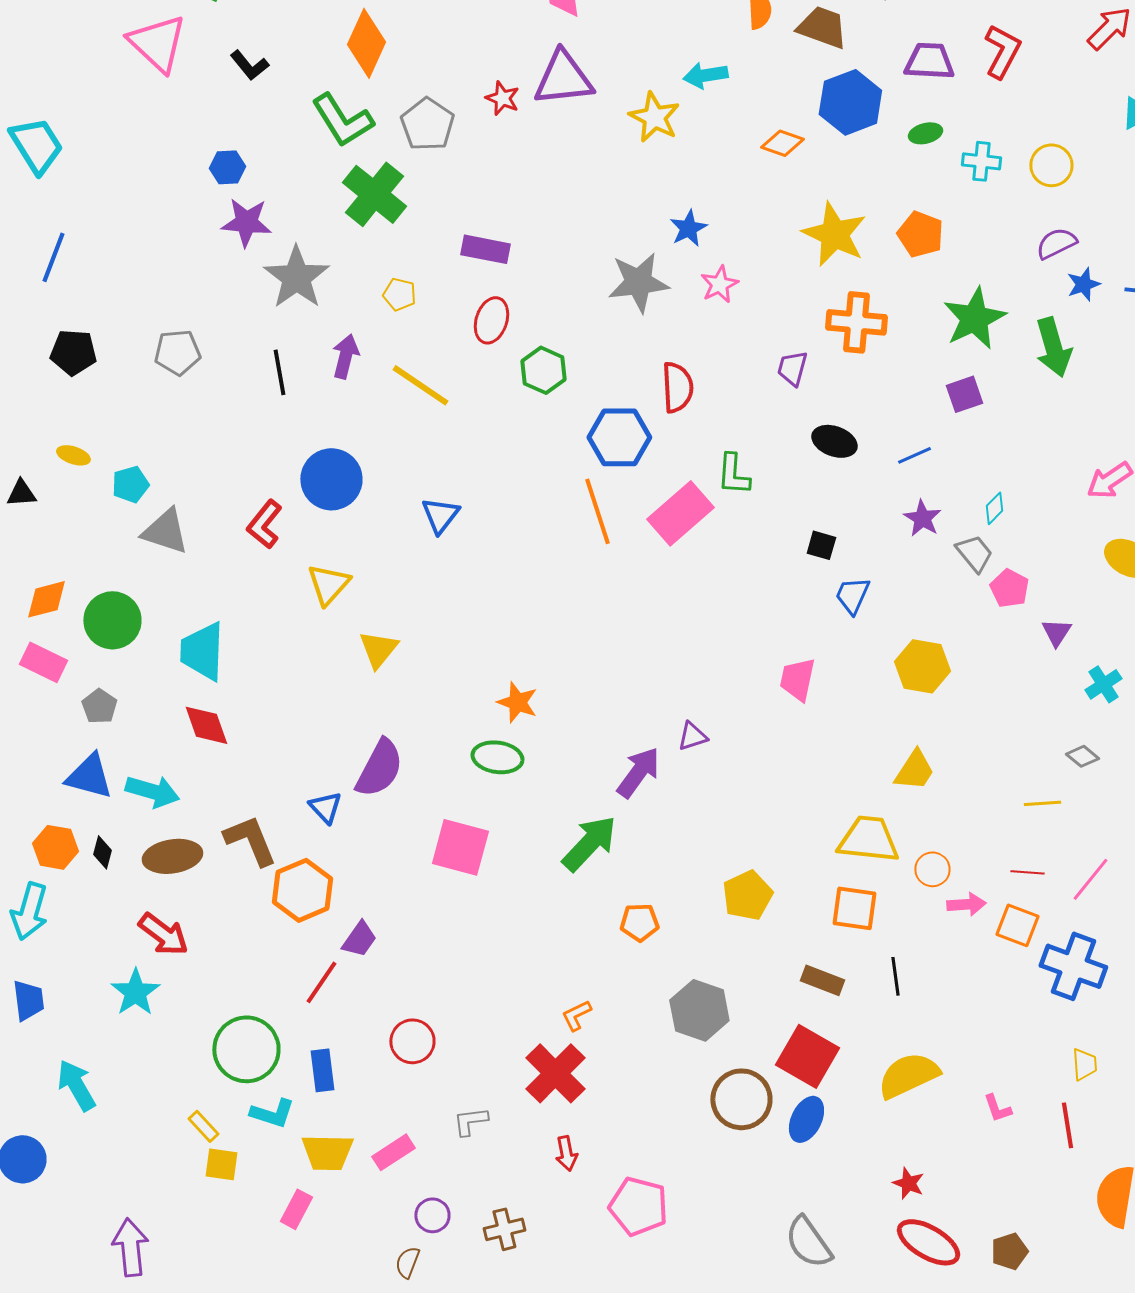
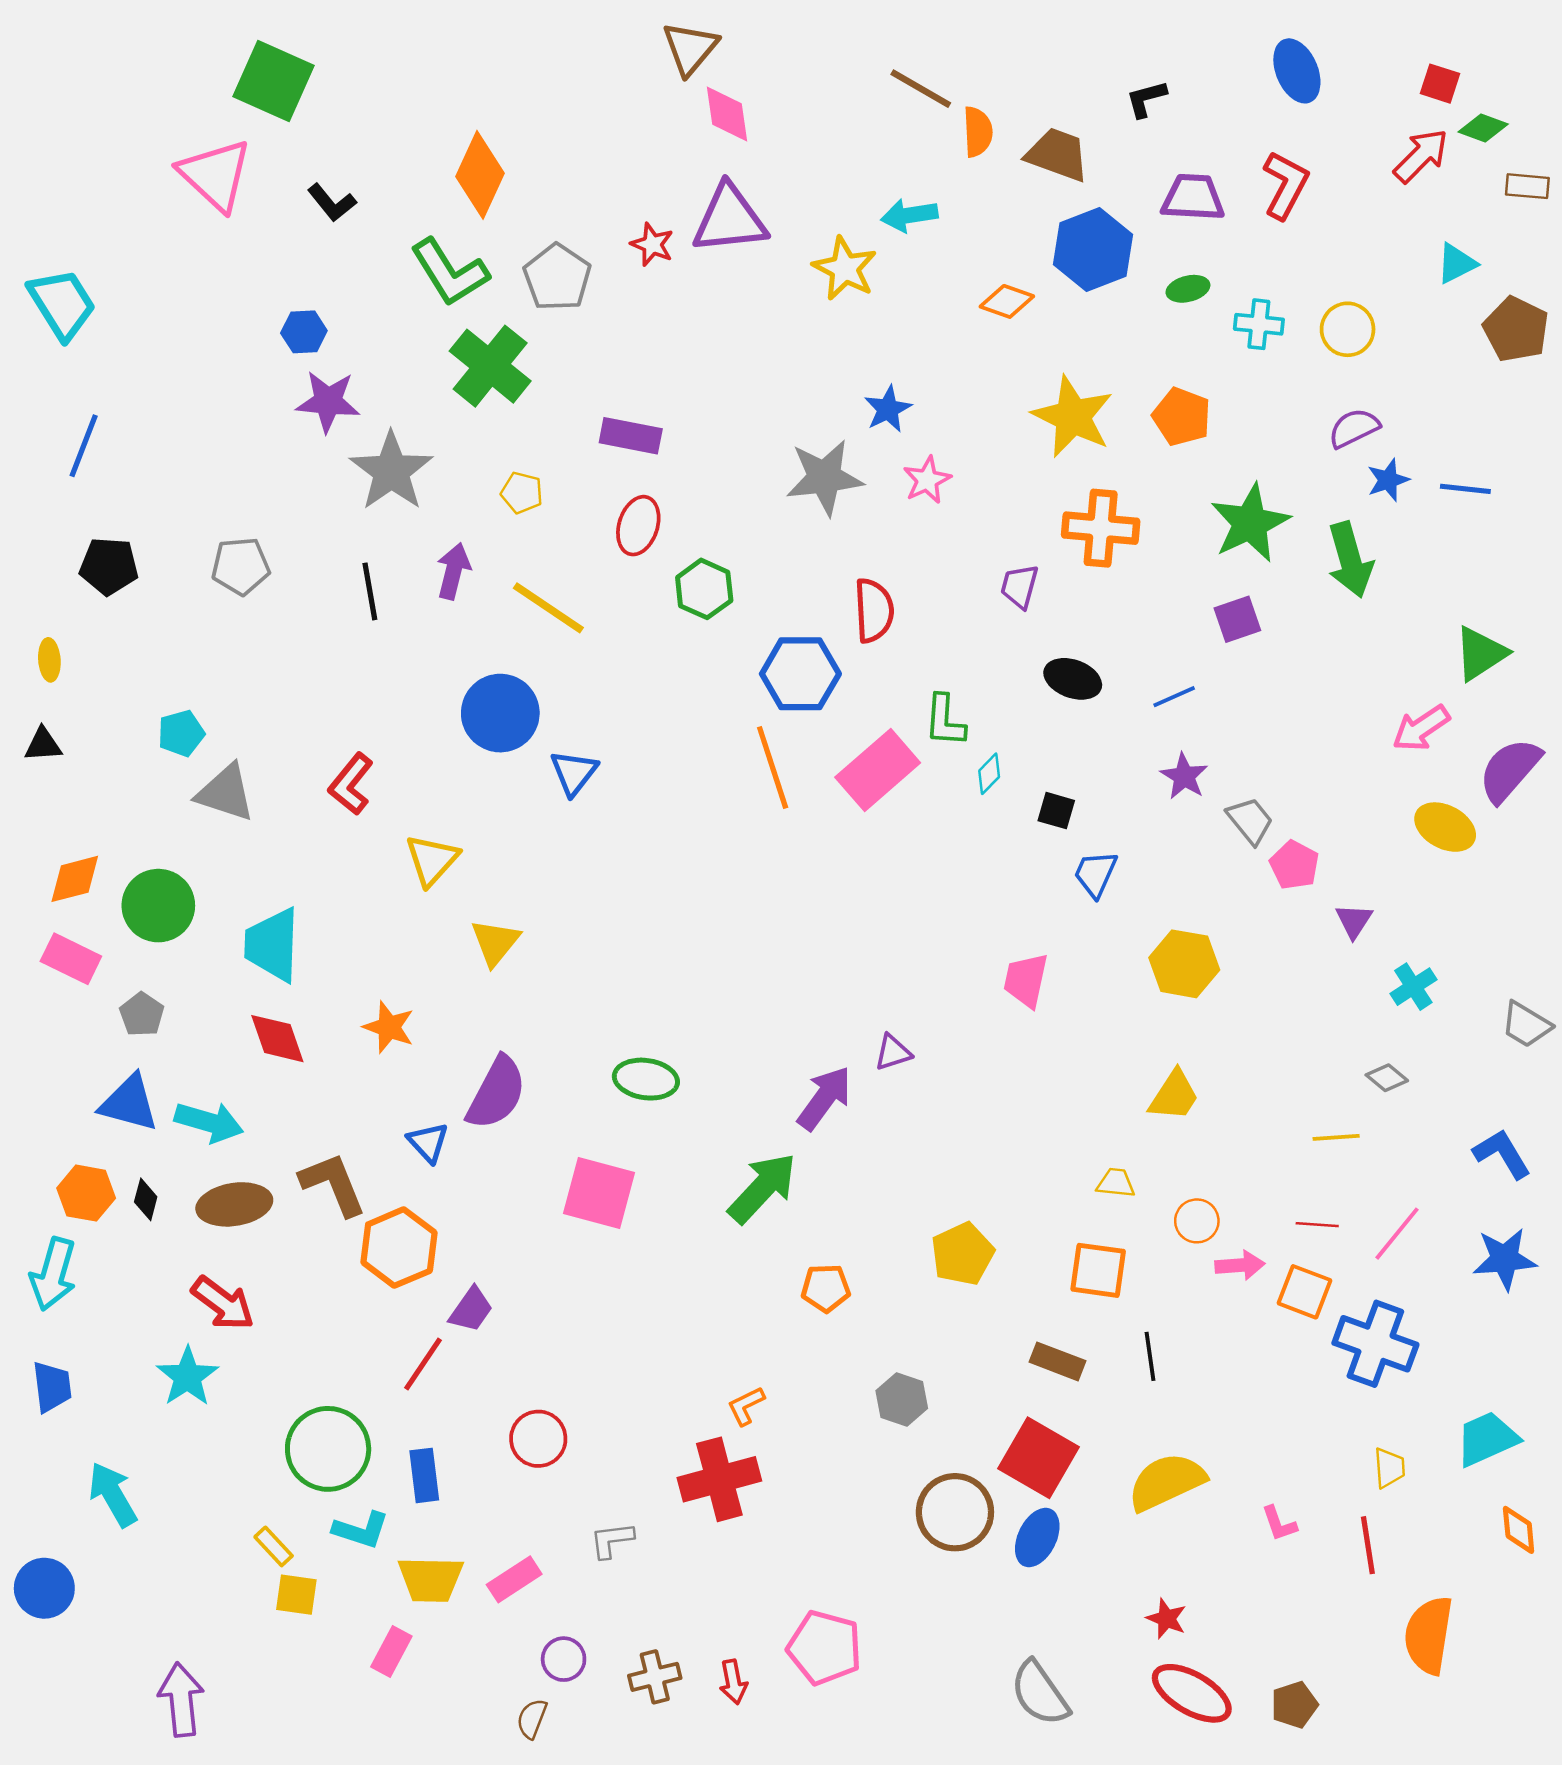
yellow ellipse: (73, 455) -> (49, 660), moved, turned 68
blue circle: (331, 479) -> (500, 713), moved
cyan diamond: (994, 508) -> (989, 774), moved
orange star: (517, 702) -> (389, 1027), moved
yellow trapezoid: (868, 839) -> (1116, 1183), size x0.5
gray hexagon: (699, 1010) -> (902, 1399), size x0.7
red cross: (555, 1073) -> (719, 1479), turned 30
red arrow: (566, 1153) -> (733, 1682), moved

